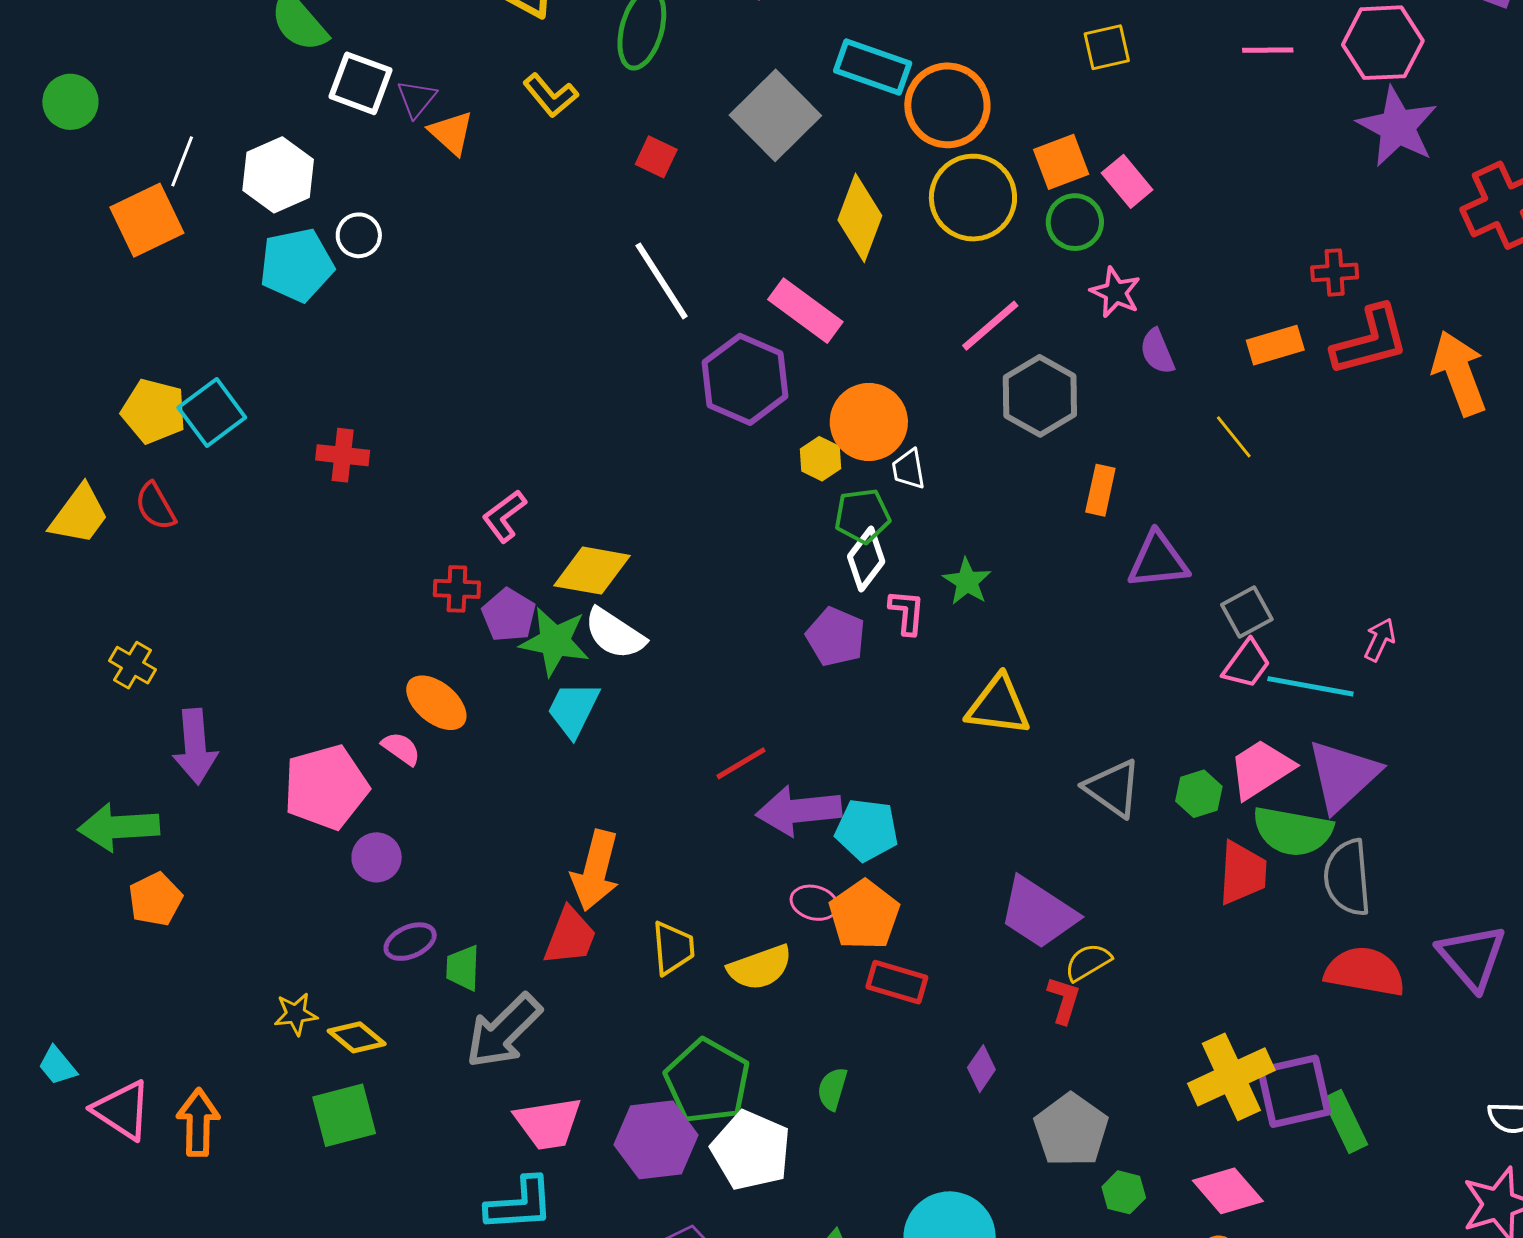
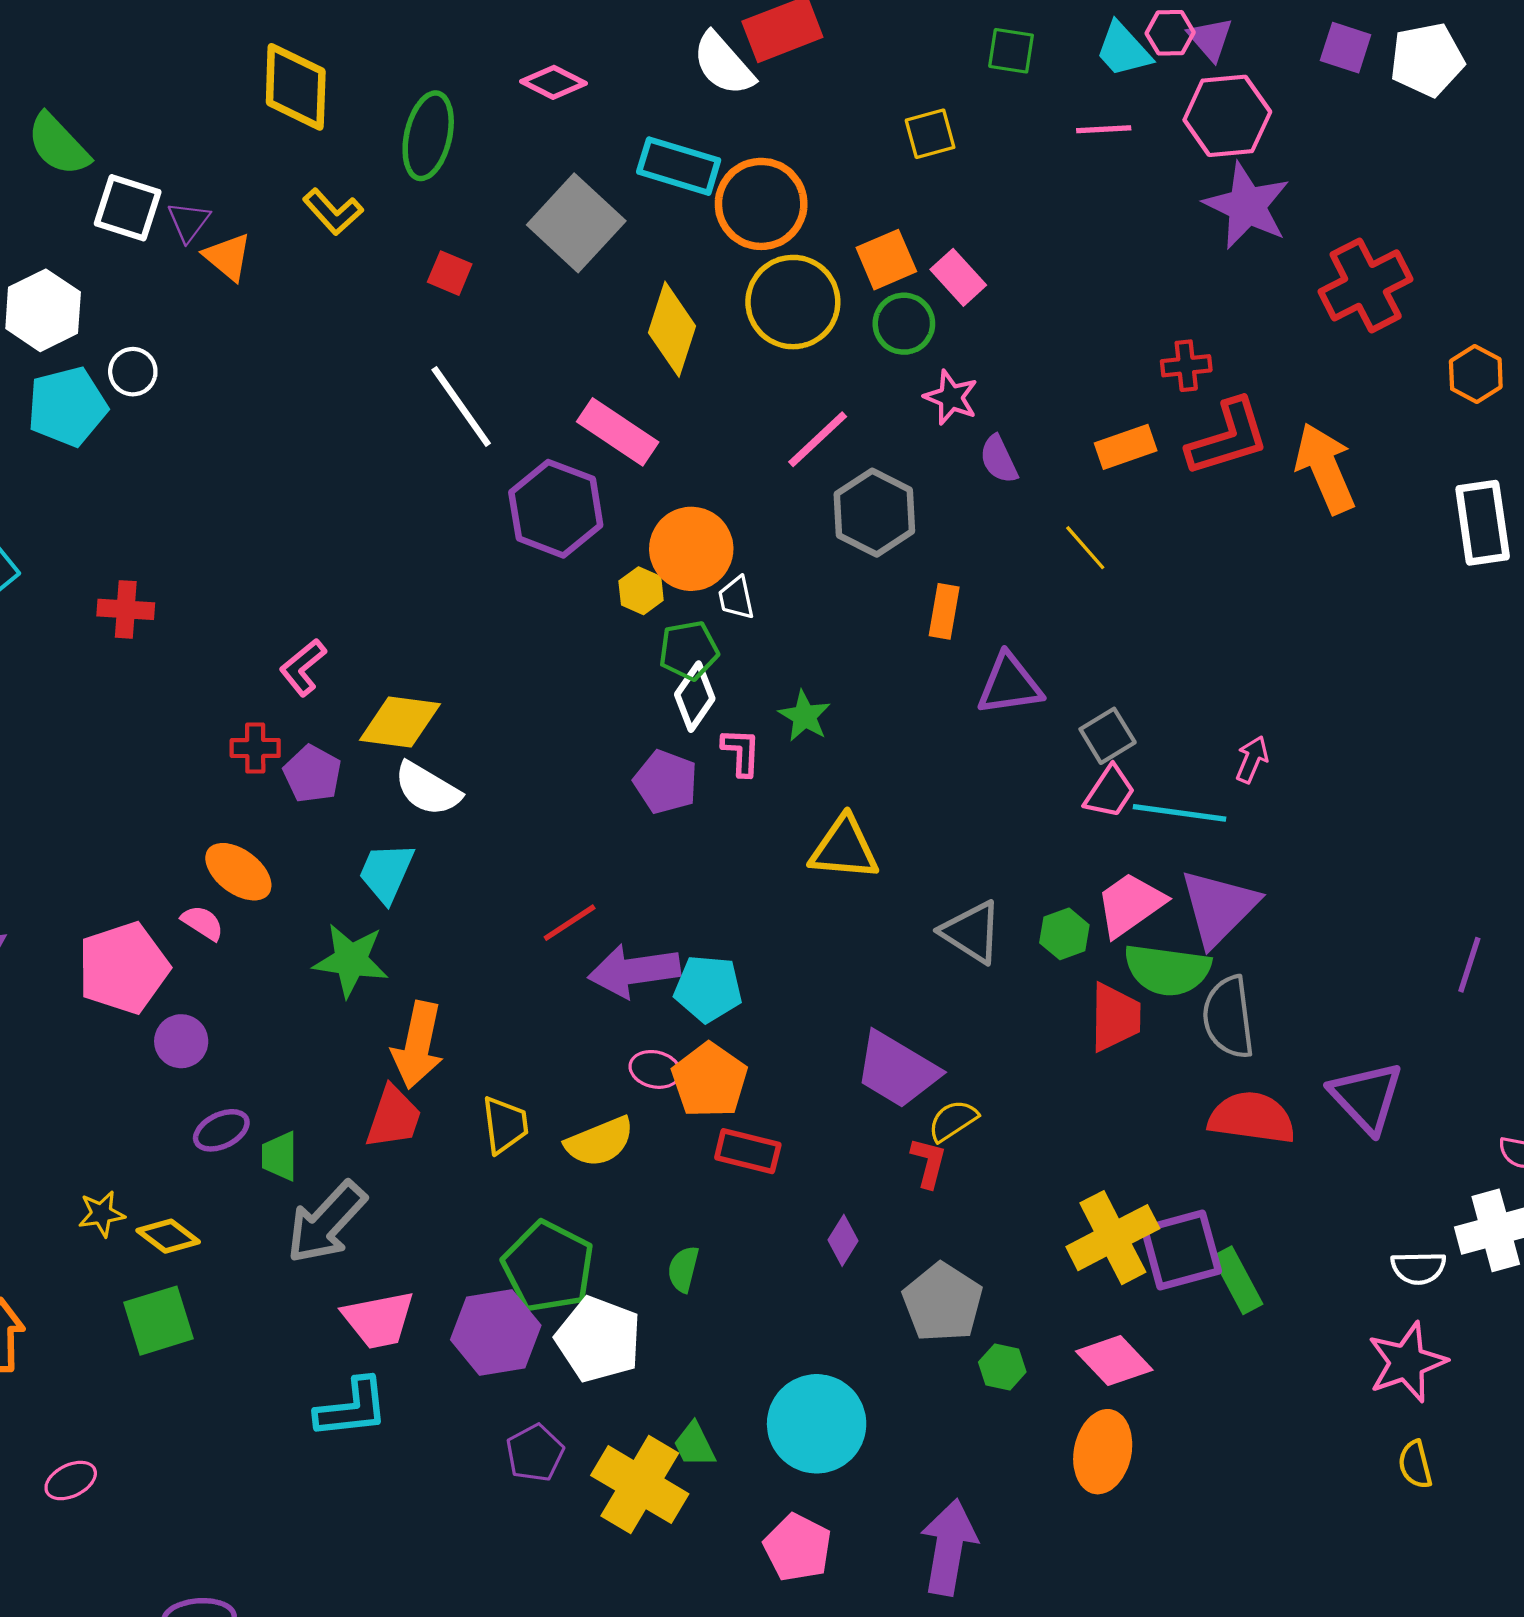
green star: (555, 641) -> (351, 960), moved

